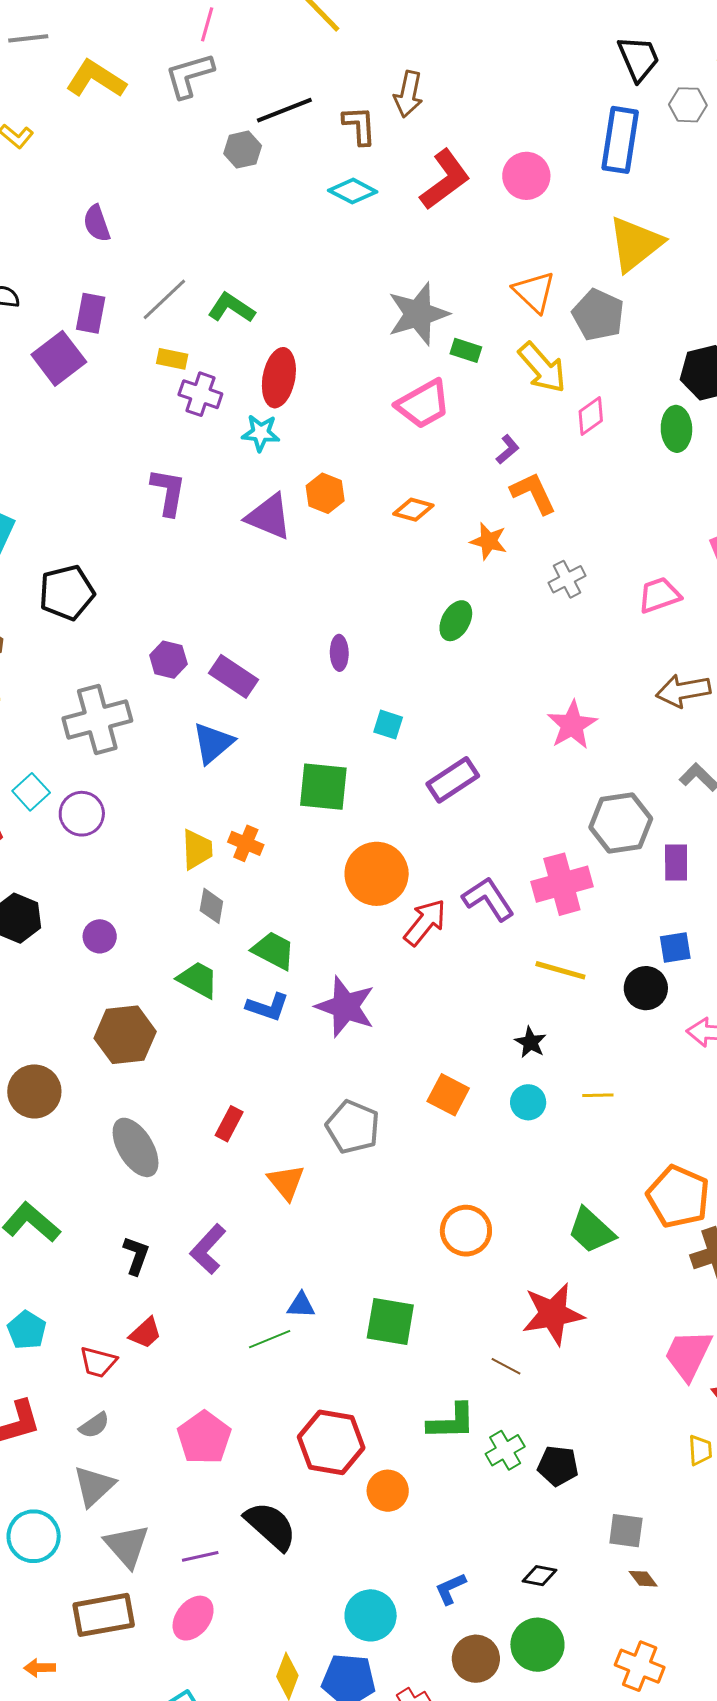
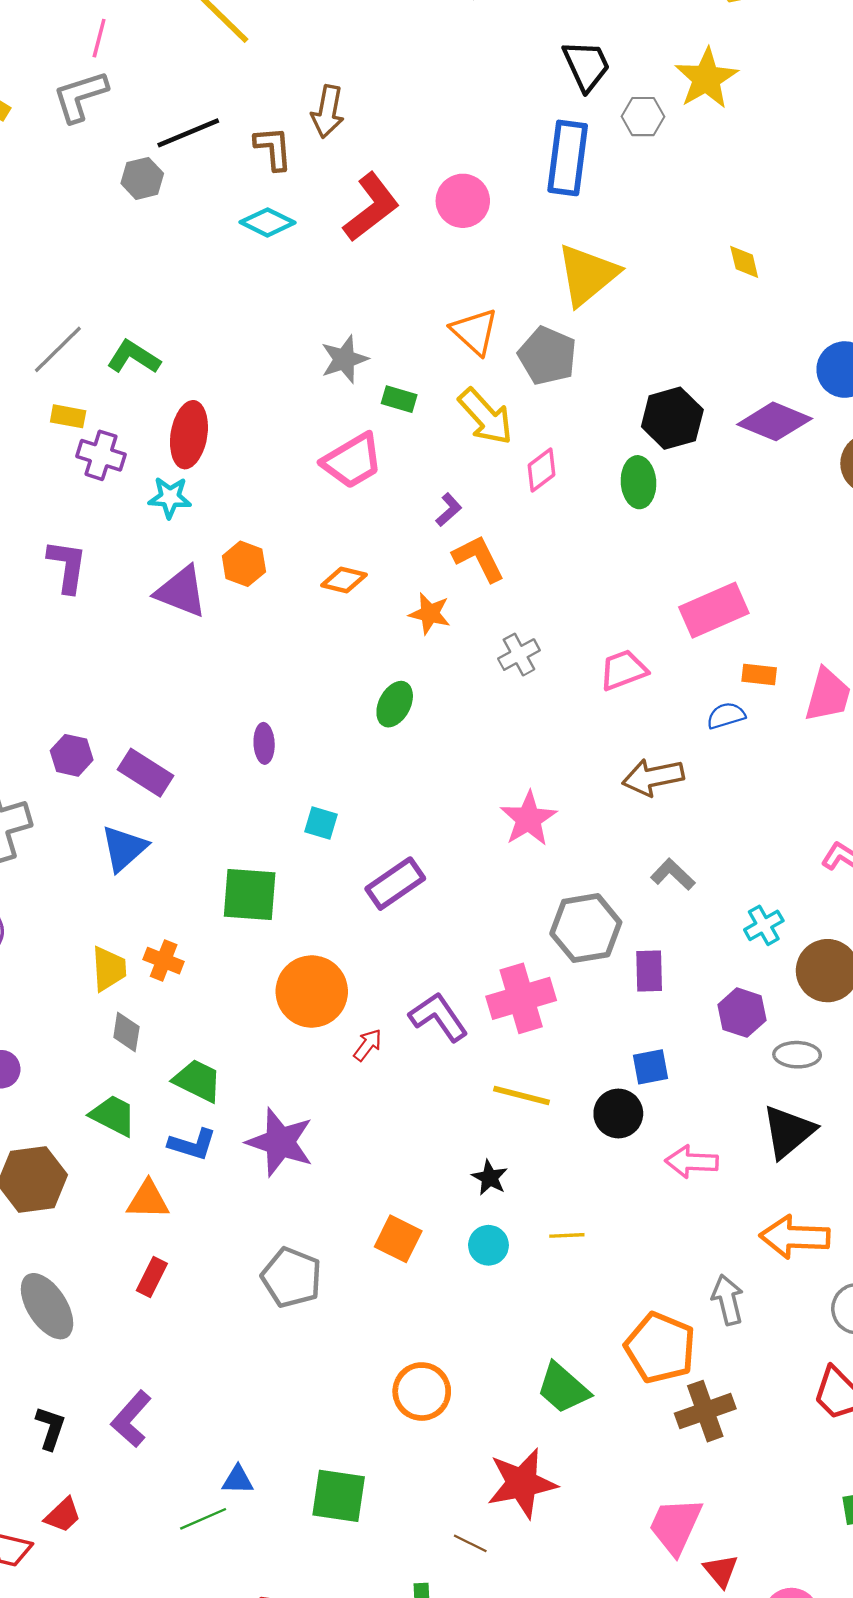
gray star: (418, 314) -> (344, 359), size x0.7
red arrow: (425, 922) -> (368, 1045), size x0.6
orange triangle: (286, 1182) -> (148, 1200), moved, turned -48

